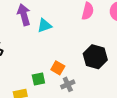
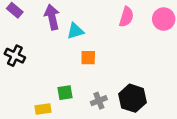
black hexagon: (95, 57) -> (133, 98), moved
orange square: (58, 68) -> (88, 58), moved, turned -32

